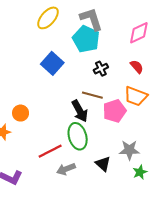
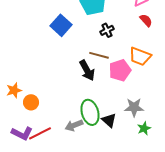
red semicircle: (137, 67) -> (146, 20), moved
orange circle: (21, 113) -> (31, 102), moved
green ellipse: (78, 136) -> (90, 112), moved
red line: (50, 151) -> (40, 133), moved

